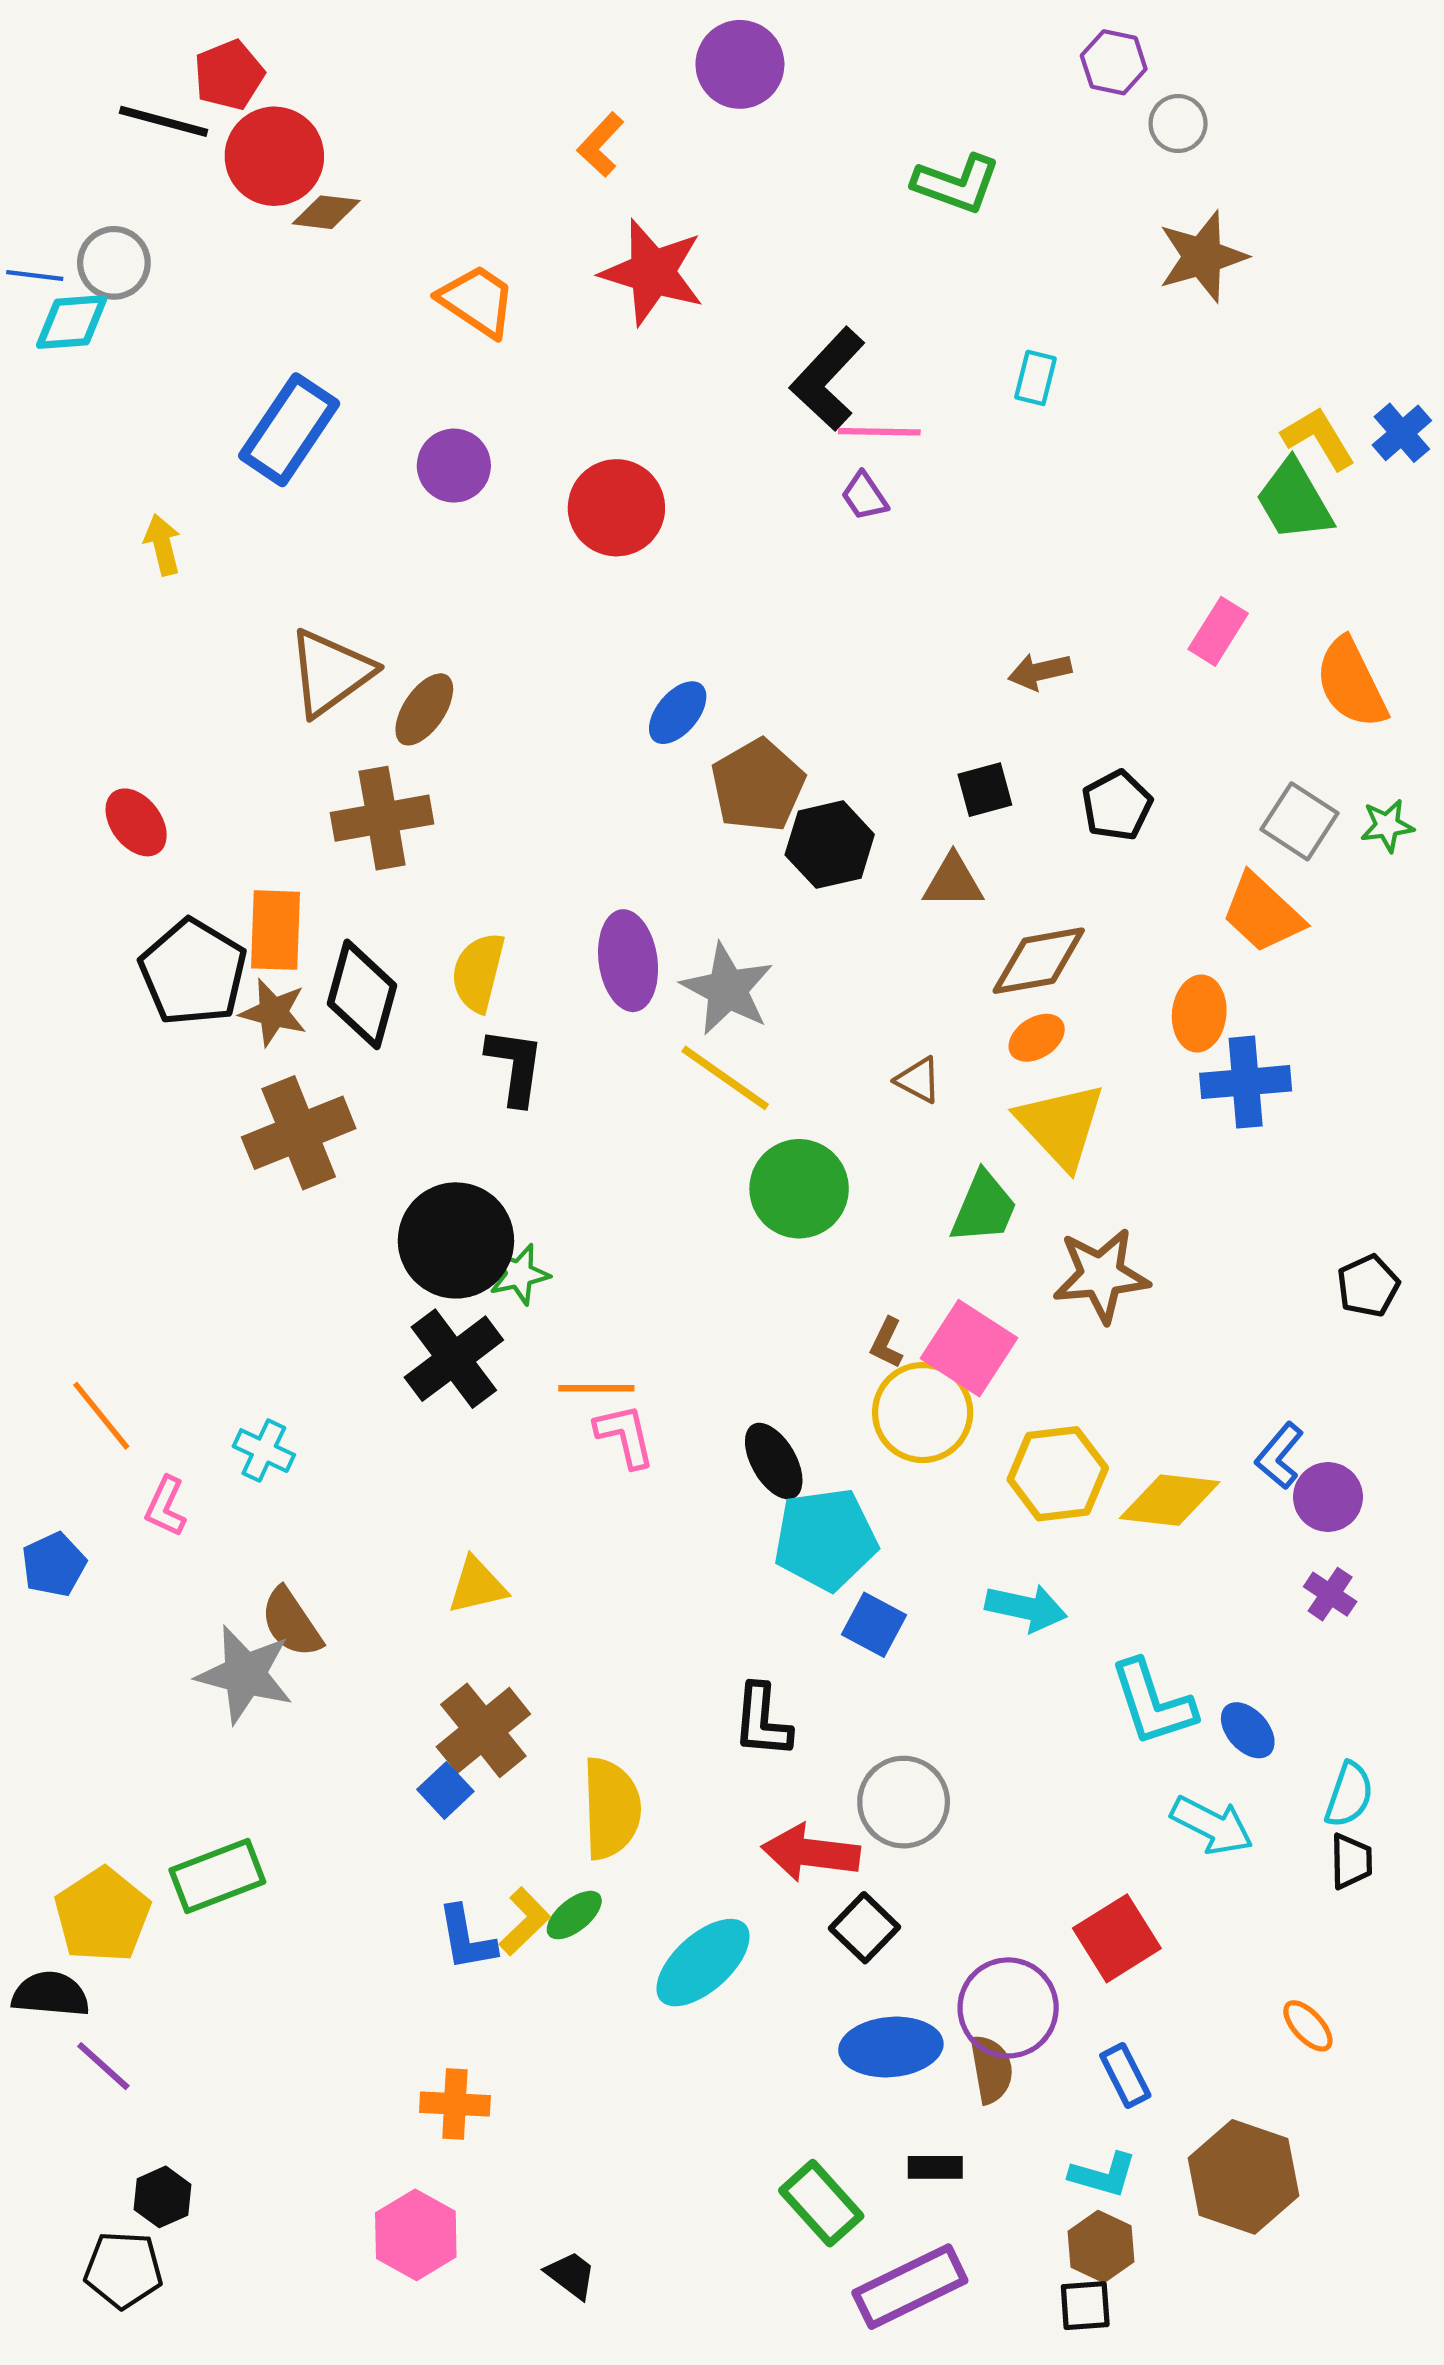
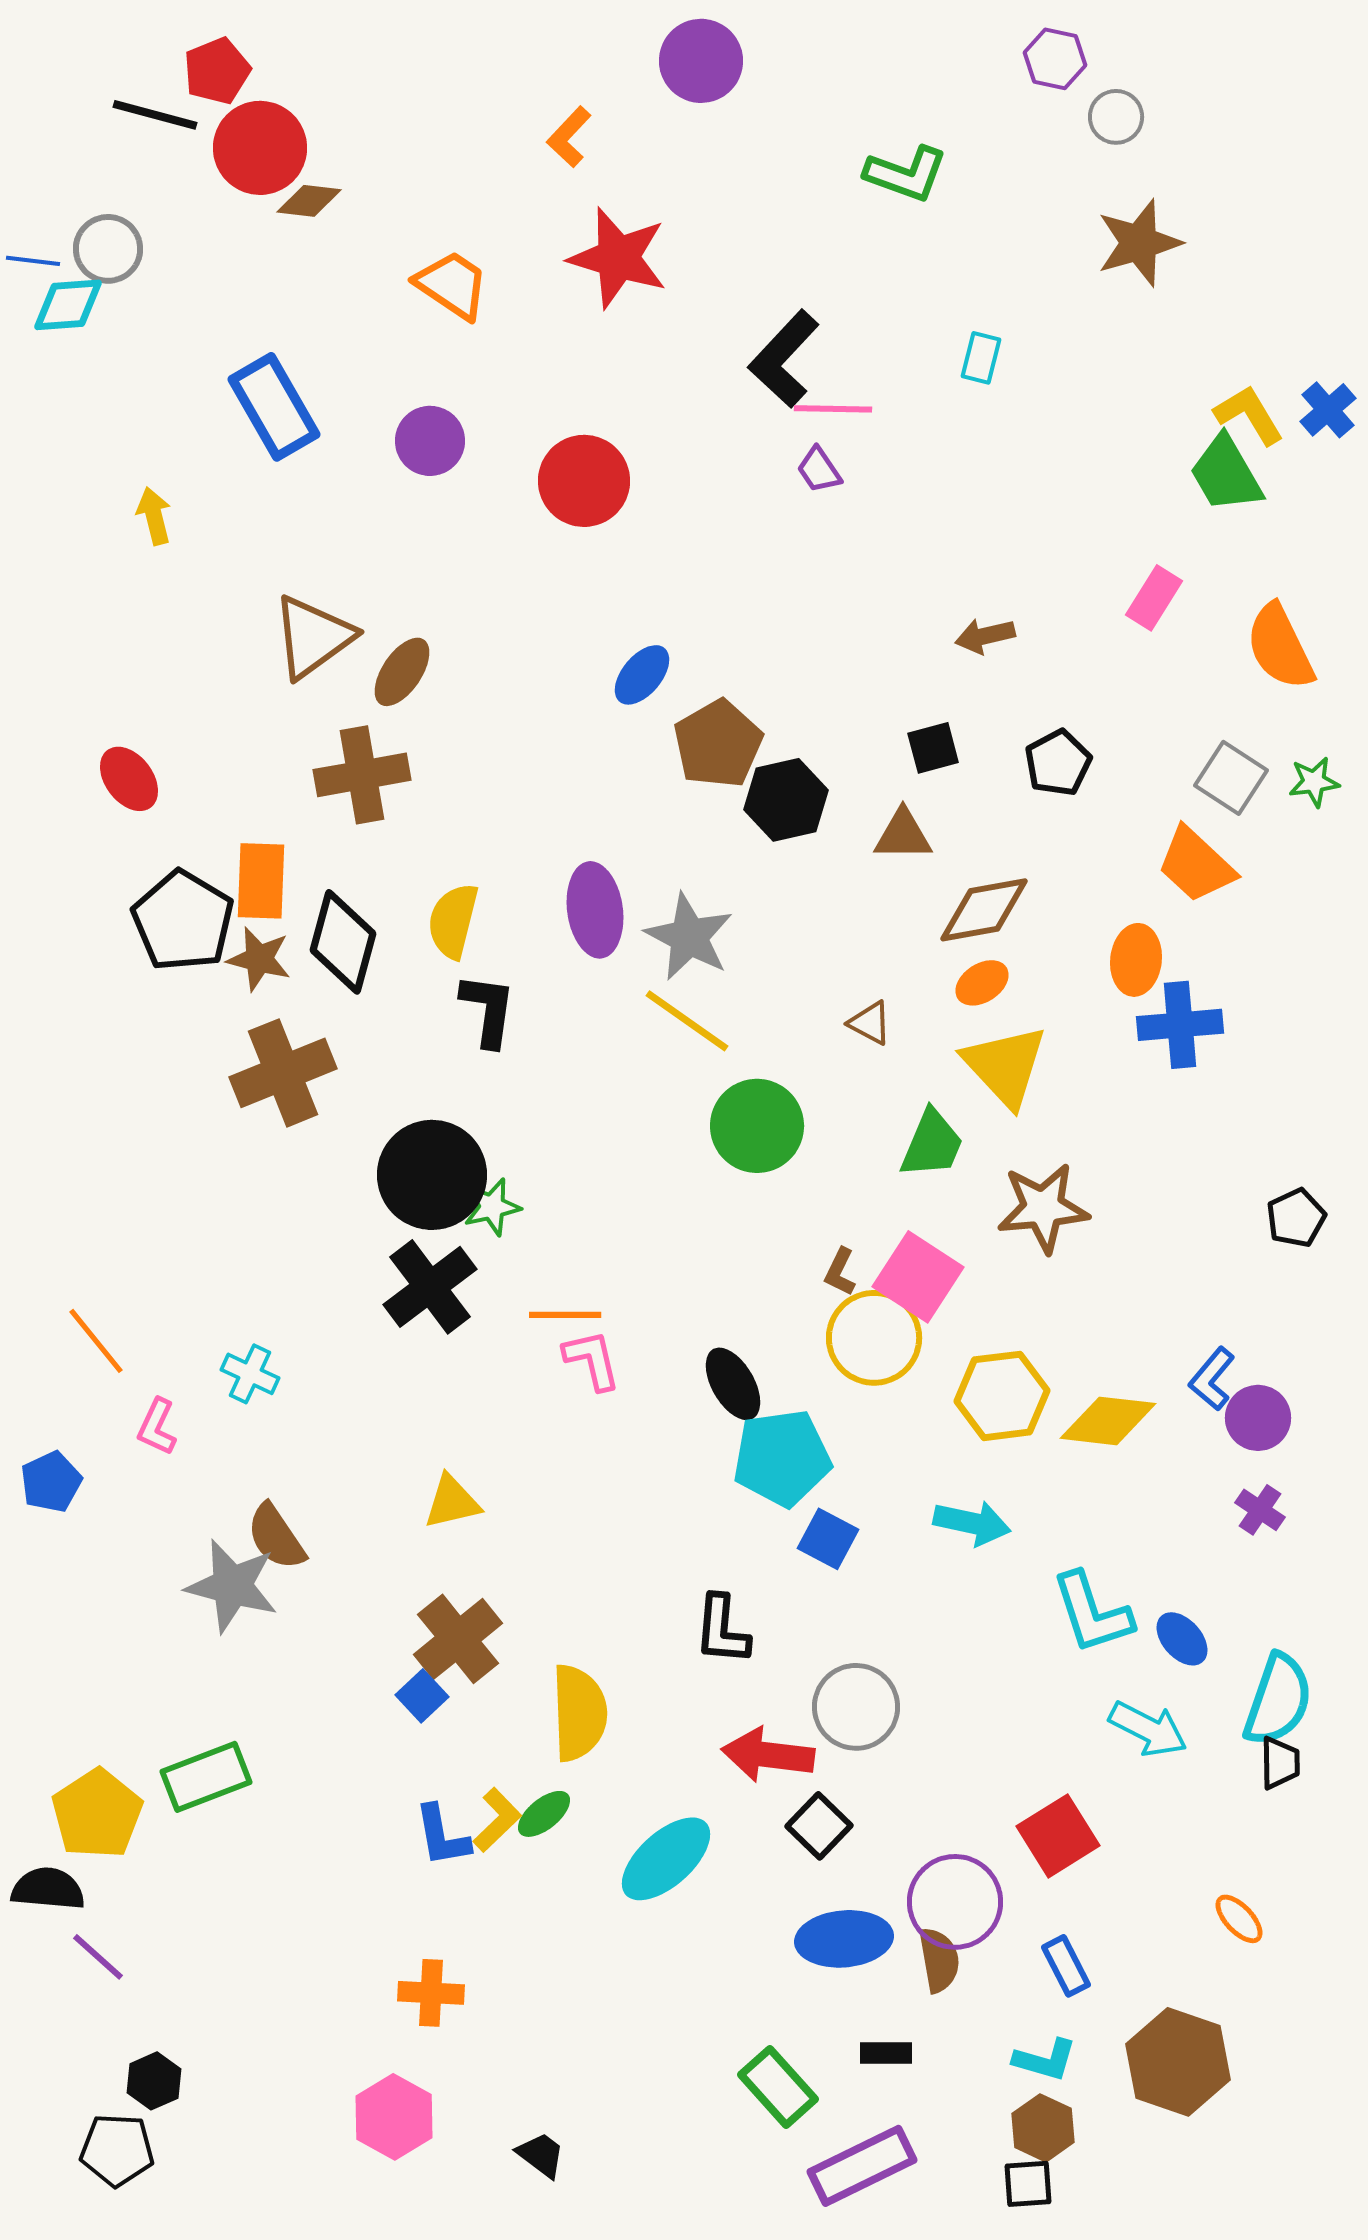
blue rectangle: (289, 430) -> (274, 407), turned -64
cyan semicircle: (1349, 1795) -> (1278, 1700), size x1.5

